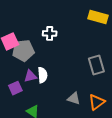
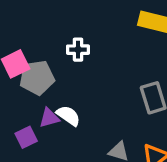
white semicircle: (42, 75) -> (68, 116), turned -49

